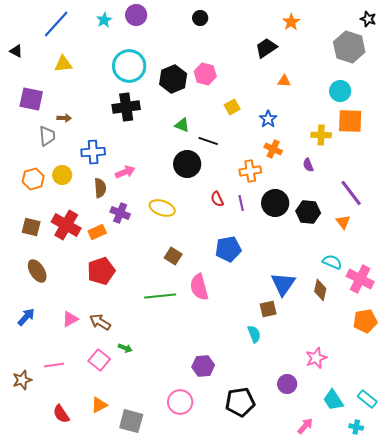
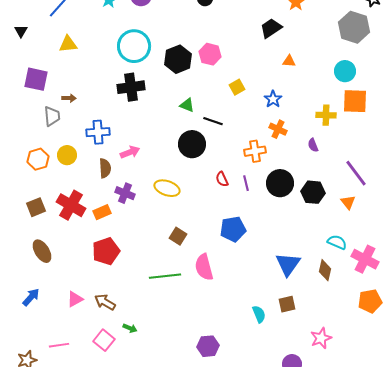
black triangle: (16, 51) -> (21, 31), turned 32
brown square: (31, 227) -> (36, 207), turned -36
brown square: (268, 309) -> (287, 304), moved

